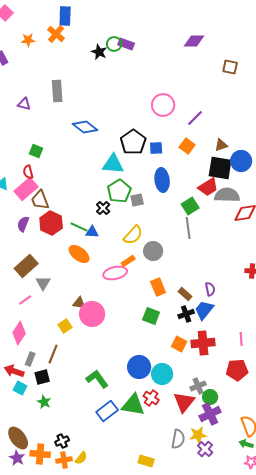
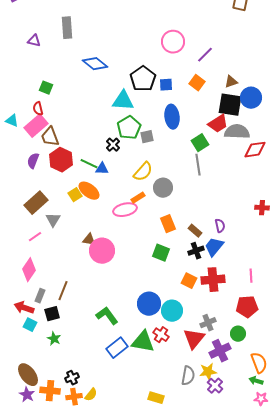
yellow square: (65, 326) -> (75, 195), moved
green circle: (210, 397) -> (238, 334), moved

